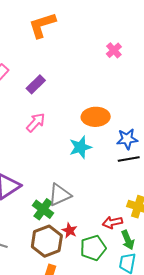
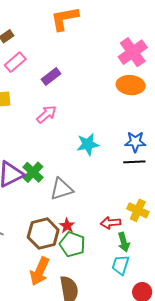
pink cross: (114, 50) -> (133, 52), size x1.8
orange ellipse: (96, 117) -> (131, 85), moved
green cross: (43, 209) -> (33, 172), moved
green pentagon: (93, 248) -> (72, 244), moved, turned 30

